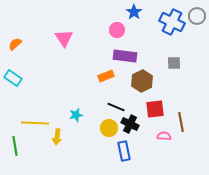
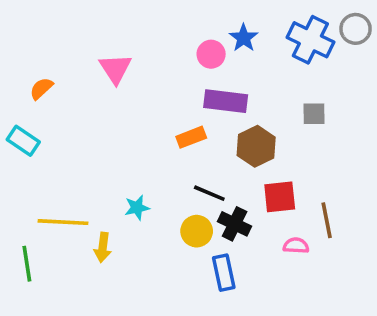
blue star: (134, 12) -> (244, 38), moved
orange semicircle: (15, 44) -> (41, 88), moved

